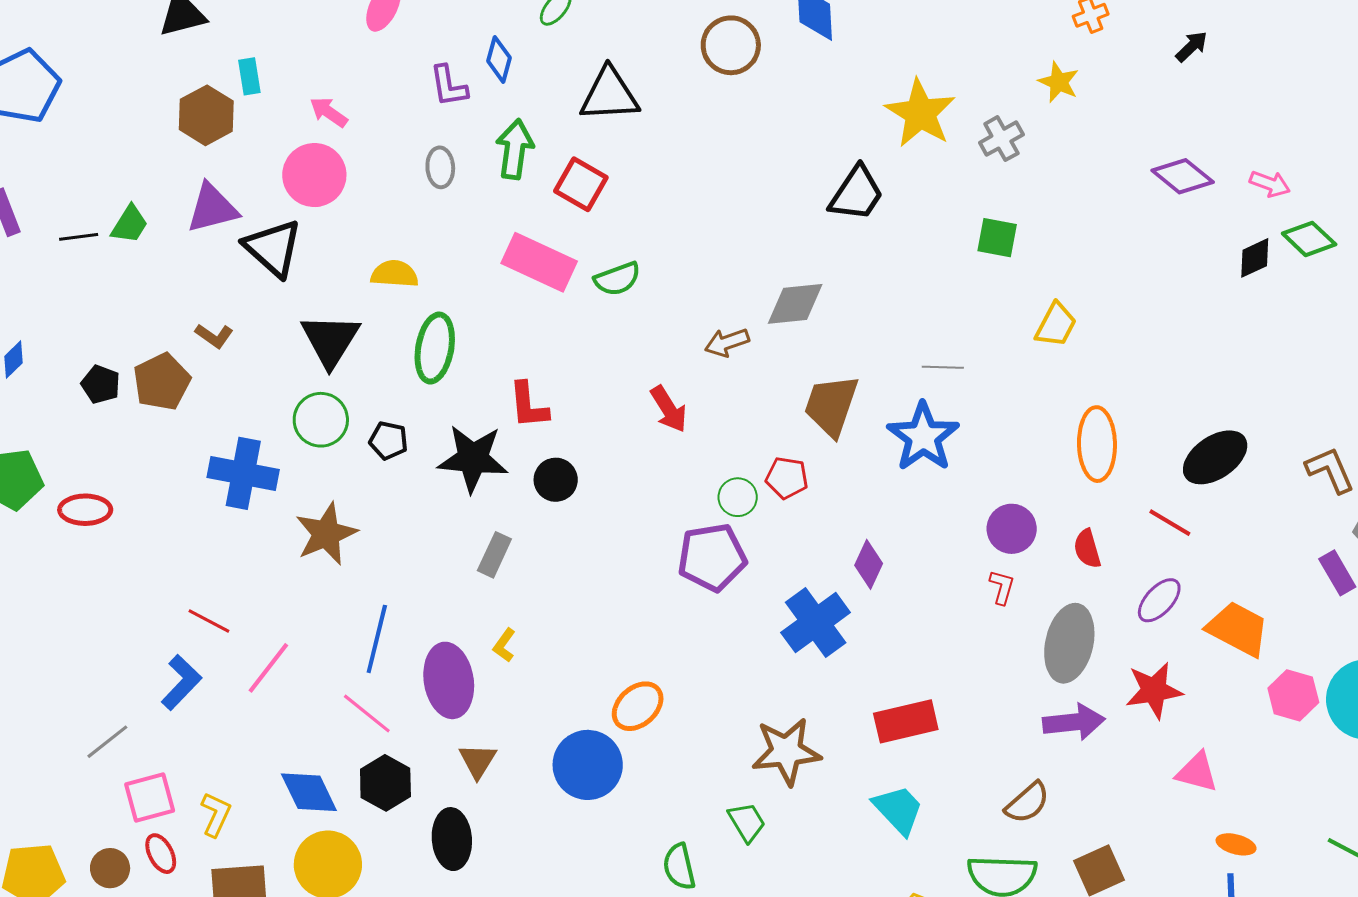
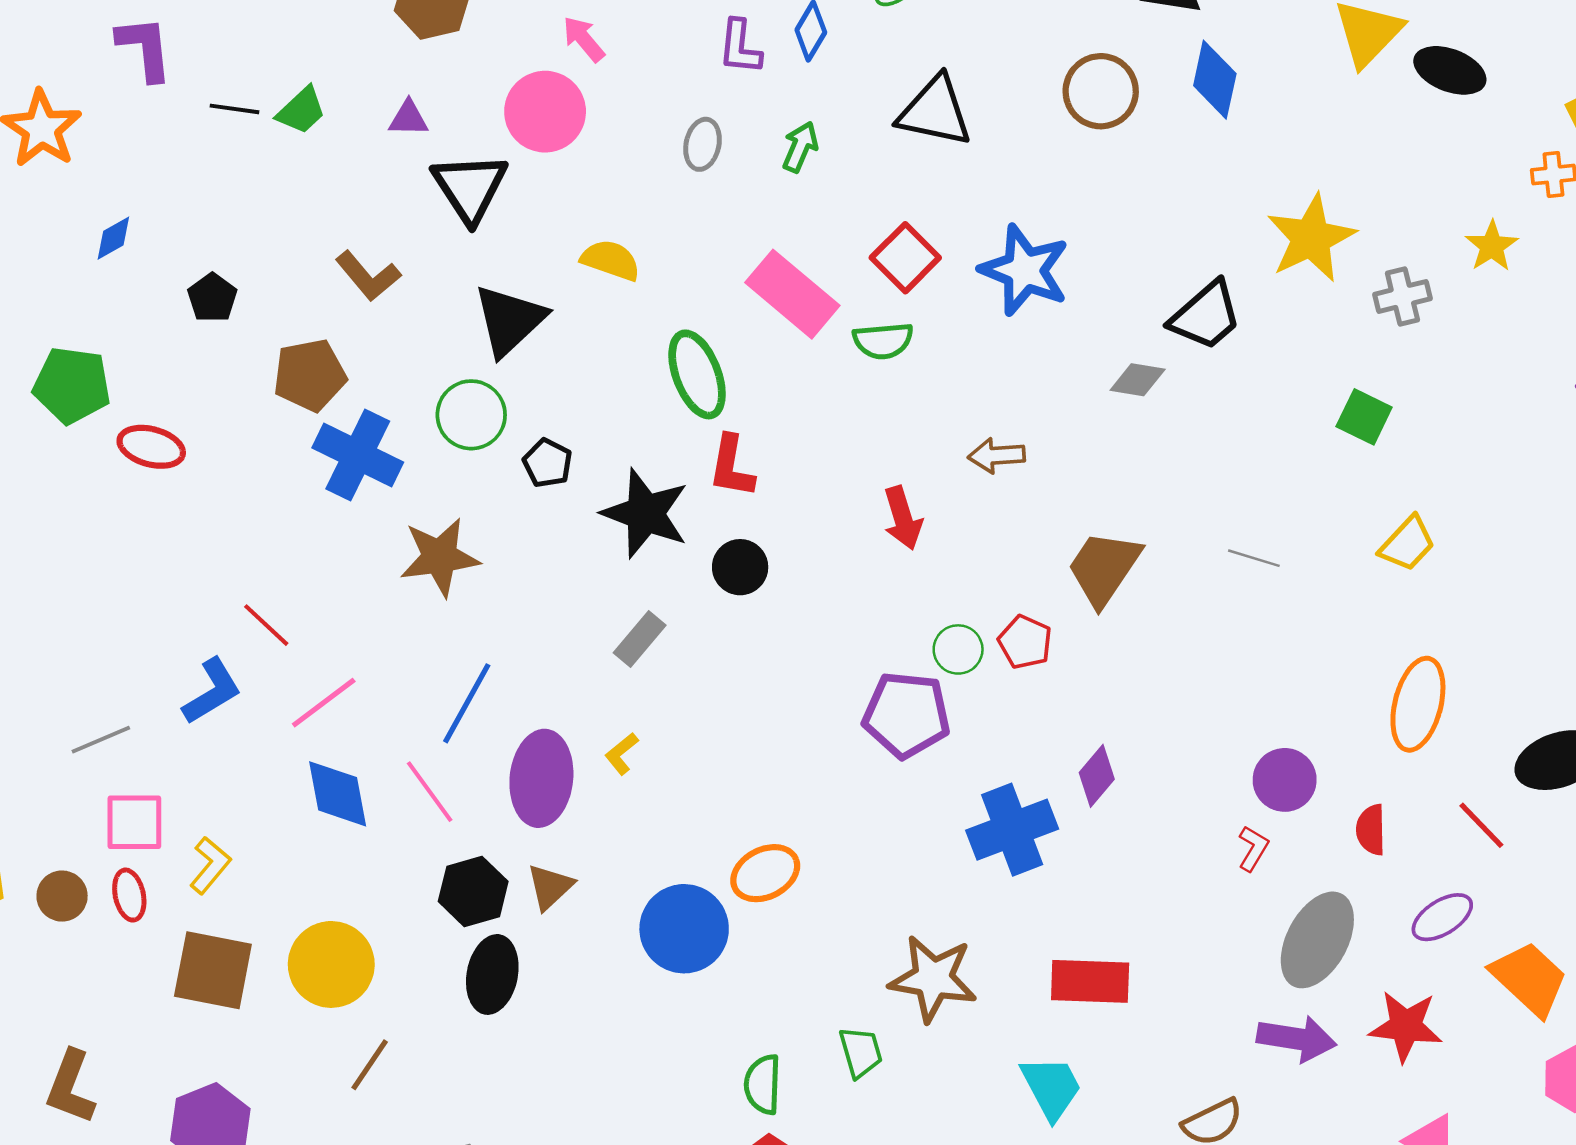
green arrow: (515, 149) -> (800, 147), size x0.7
red square: (581, 184) -> (905, 258), moved
purple triangle: (212, 208) -> (408, 118), size x0.6
gray diamond: (795, 304) -> (1138, 380), moved, size x0.7
brown L-shape: (214, 336) -> (368, 276), size x1.4
green ellipse: (435, 348) -> (697, 374), moved, turned -46
brown pentagon: (162, 382) -> (310, 375), moved
blue star: (923, 437) -> (1025, 270), moved, turned -30
black hexagon: (385, 783) -> (473, 891), moved
blue diamond: (309, 792) -> (338, 794), moved

